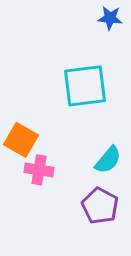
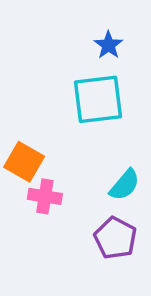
blue star: (110, 18) -> (108, 45), moved, turned 30

